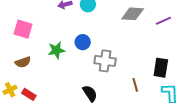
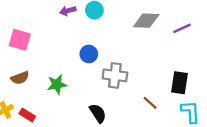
green star: (56, 50) -> (57, 84), moved
brown line: (135, 85) -> (150, 103), turned -32

